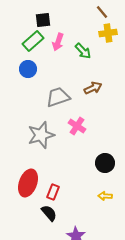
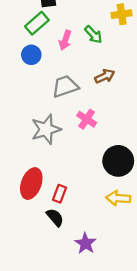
pink arrow: (58, 42) -> (65, 40), moved
black circle: (105, 163) -> (118, 161), size x1.4
yellow arrow: (105, 196) -> (118, 198), size x1.5

